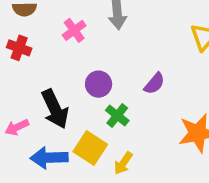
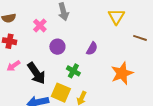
purple circle: (99, 84) -> (57, 47), moved
pink arrow: (17, 127) -> (13, 66), moved

